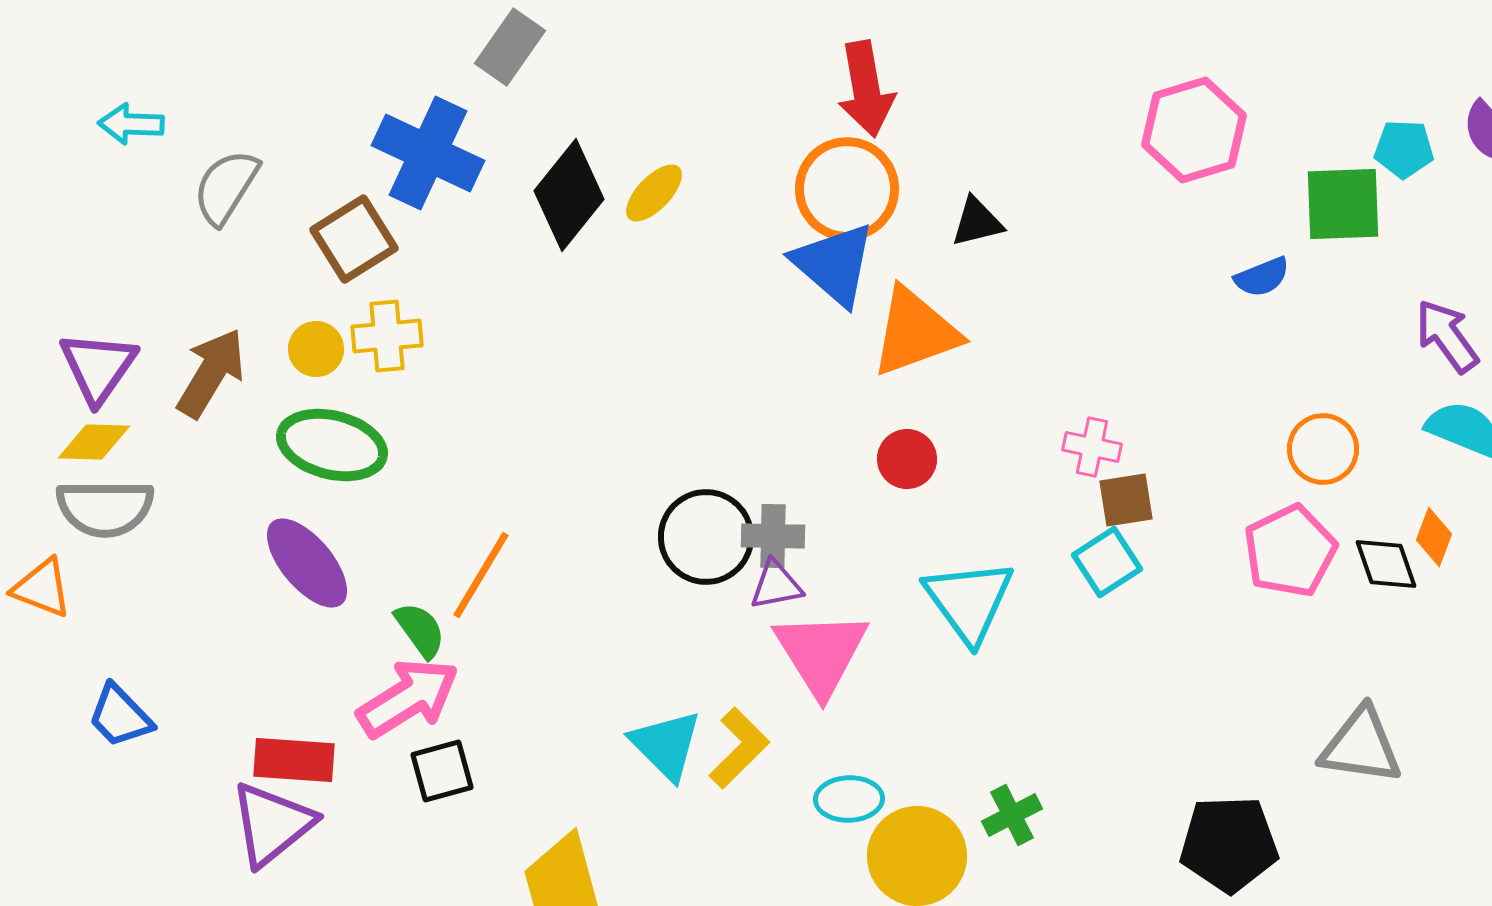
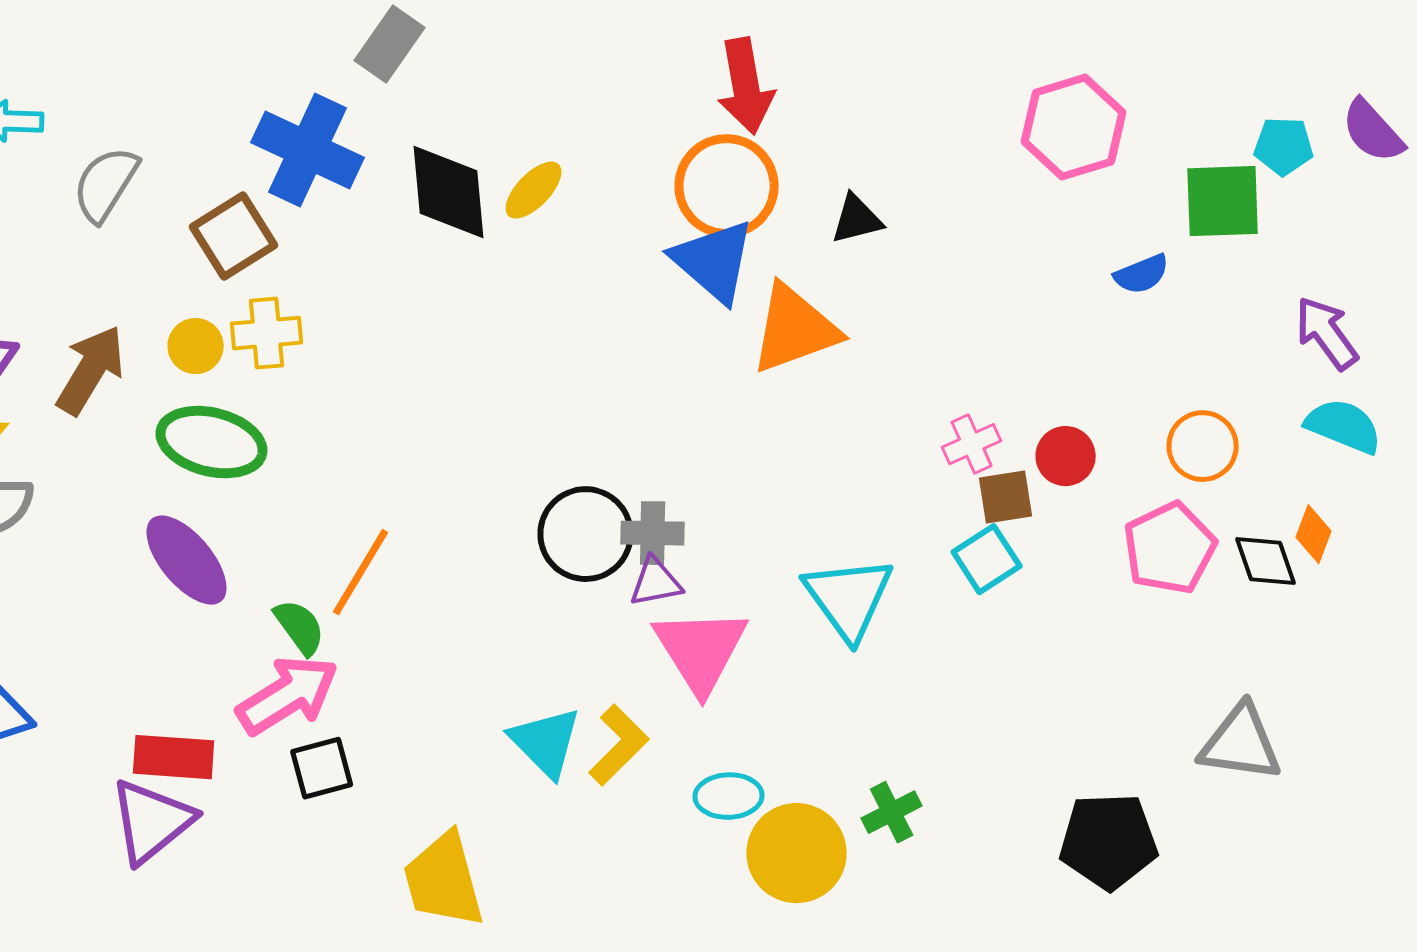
black diamond: (569, 195) -> (449, 192), turned -44
pink cross: (1092, 447) -> (972, 444), turned -36
red circle: (907, 459) -> (1066, 456), moved

